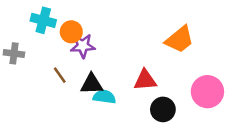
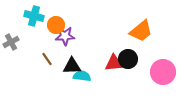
gray cross: (14, 53) -> (11, 42), turned -35
black circle: (163, 109) -> (128, 59), moved

